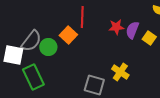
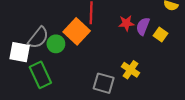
orange square: (68, 35) -> (77, 31), size x1.4

